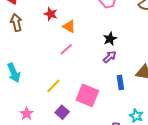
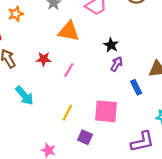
red star: (51, 14) -> (44, 59), moved
orange triangle: (69, 26) -> (69, 31), moved, size x1.5
cyan arrow: (14, 73) -> (24, 96), moved

